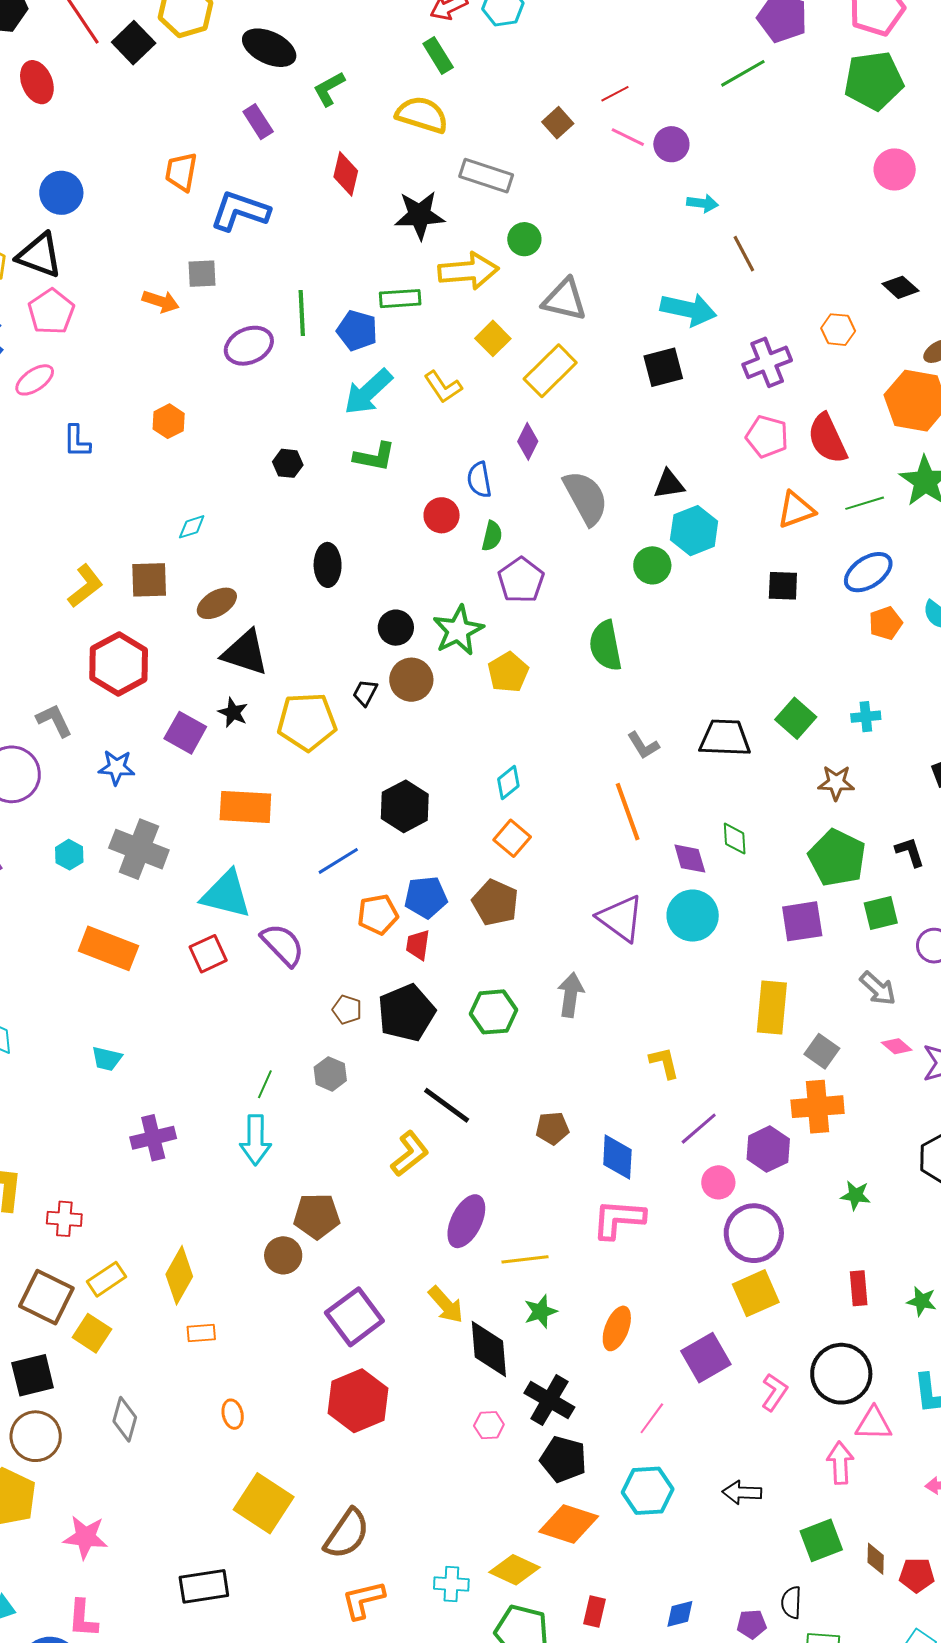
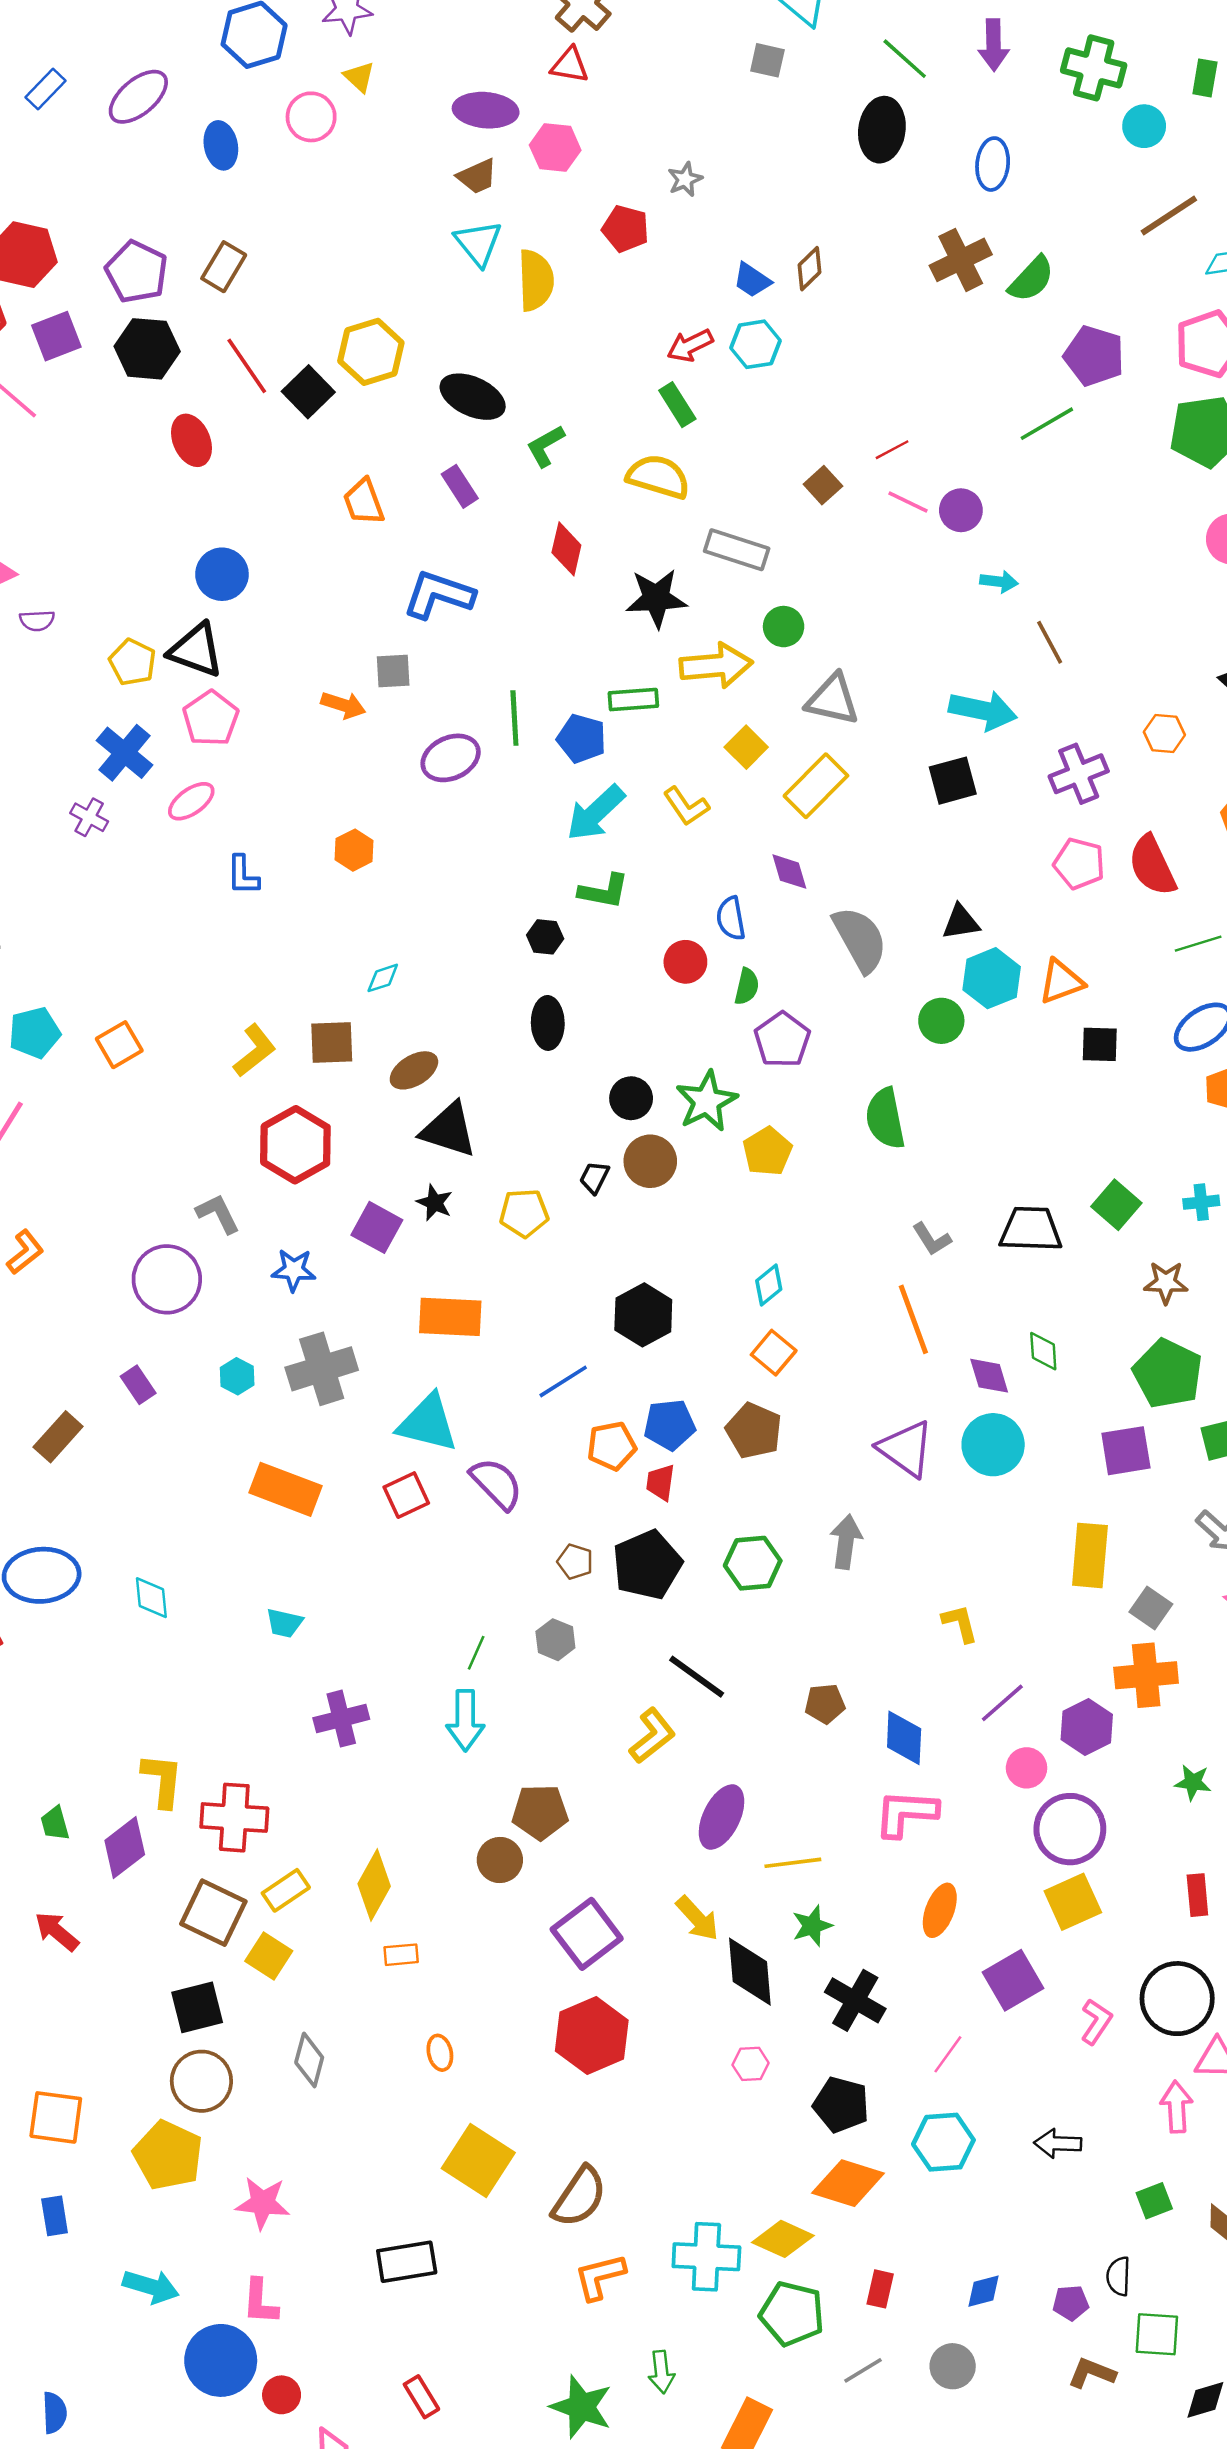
orange trapezoid: (181, 172) -> (364, 502), moved, turned -30
purple diamond: (528, 441) -> (789, 872), turned -42
black hexagon: (288, 463) -> (545, 937), moved
orange triangle: (796, 510) -> (1061, 982), moved
yellow pentagon: (307, 722) -> (524, 1213), size x0.7
gray cross: (139, 849) -> (322, 1369), turned -38
red cross: (64, 1219) -> (234, 1818), size x1.6
orange ellipse: (617, 1328) -> (940, 1910), moved
black cross: (549, 1400) -> (855, 2000), moved
green square: (821, 1540) -> (1154, 2201), size x0.7
cyan cross: (451, 1584) -> (706, 2257), size x1.6

